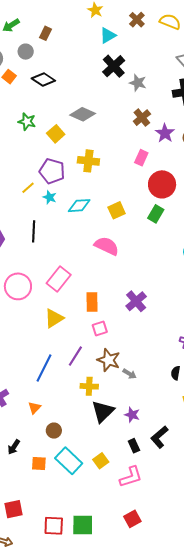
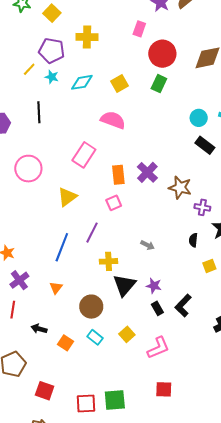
pink rectangle: (59, 279) -> (84, 155), moved
orange rectangle: (92, 302) -> (118, 175), moved
brown star: (109, 360) -> (180, 188), moved
brown circle: (54, 431) -> (91, 307), moved, size x1.5
black rectangle: (134, 446) -> (157, 308), moved
black arrow: (14, 447) -> (39, 329), turned 77
cyan rectangle: (69, 461) -> (95, 337), size x0.6
orange square: (39, 463) -> (66, 343), turned 35
red square: (14, 509) -> (45, 391), turned 36
red square: (132, 519) -> (164, 389), turned 36

